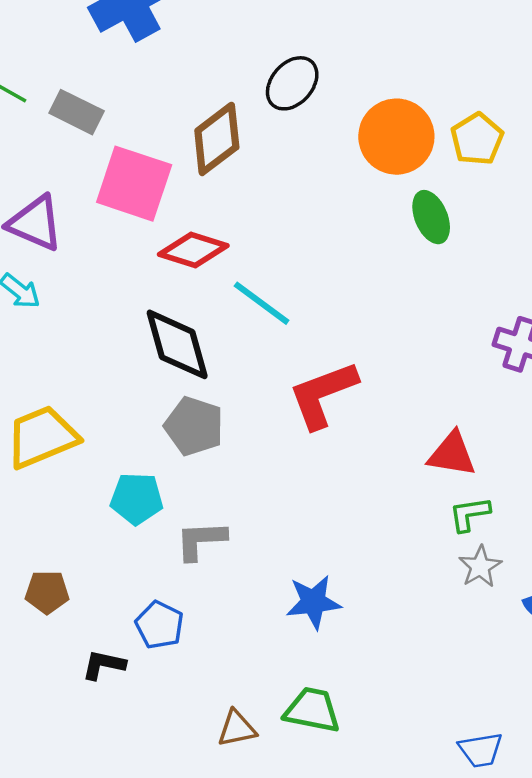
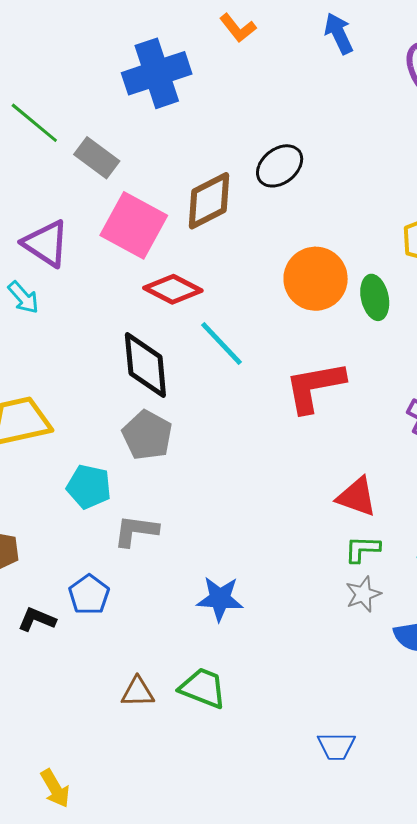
orange circle: (396, 137) -> (316, 279), moved
red L-shape: (323, 395) -> (315, 387), moved

